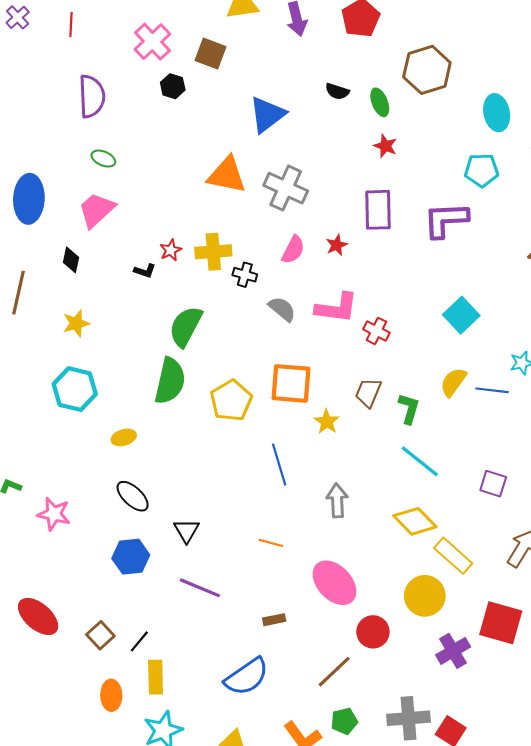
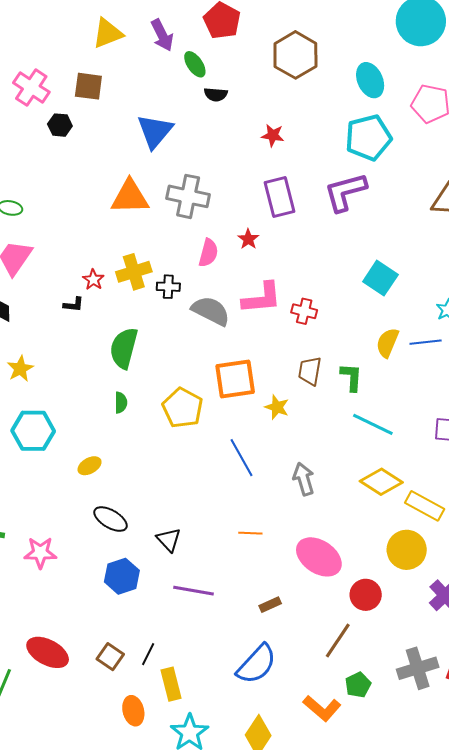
green ellipse: (380, 102) -> (195, 64), moved
cyan pentagon: (482, 170) -> (368, 138), size x1.4
gray semicircle: (282, 309) -> (211, 311), size x1.4
green semicircle: (170, 381) -> (121, 403), size x0.5

